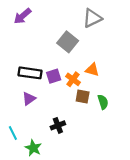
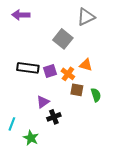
purple arrow: (23, 16) -> (21, 15), turned 42
purple triangle: (29, 99) -> (43, 102), moved
cyan line: (13, 133) -> (12, 124), turned 48

